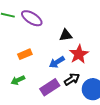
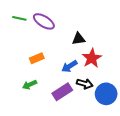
black arrow: (72, 79) -> (85, 84), turned 49

